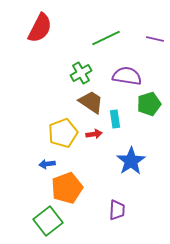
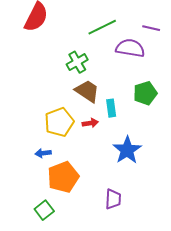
purple semicircle: (127, 76) -> (130, 48), moved
green square: (48, 221) -> (44, 210), size x0.7

